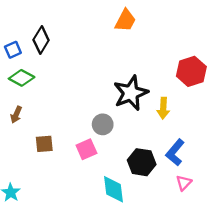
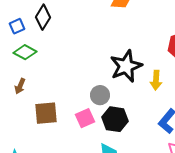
brown square: (44, 144) -> (46, 113), size x1.4
black hexagon: (142, 162) -> (115, 119), moved

